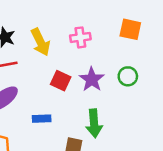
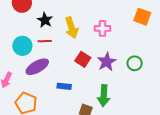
orange square: (130, 29) -> (142, 17), moved

